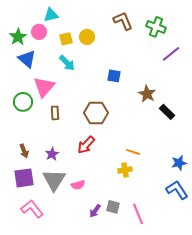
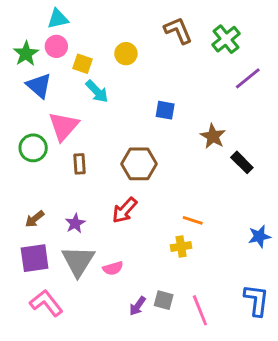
cyan triangle: (51, 15) -> (58, 19), moved
green cross: (156, 27) -> (226, 39), turned 30
yellow square: (66, 39) -> (82, 64), moved, turned 32
brown arrow: (24, 151) -> (35, 219), turned 72
blue L-shape: (177, 190) -> (256, 300), moved, turned 40

